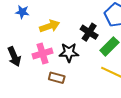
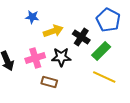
blue star: (22, 12) -> (32, 17), moved
yellow arrow: (50, 26) -> (53, 31), moved

